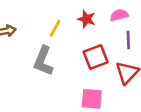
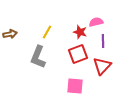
red star: (86, 19) -> (80, 32), moved

